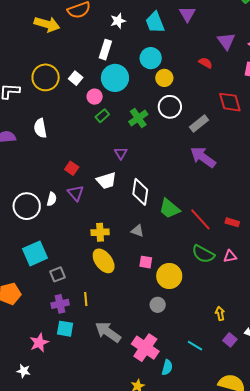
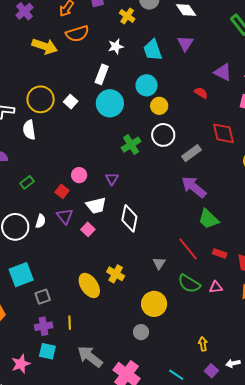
purple triangle: (226, 41) -> (223, 72), turned -30
pink circle: (95, 97) -> (79, 175), moved
green rectangle: (102, 116) -> (27, 182), moved
white semicircle: (40, 128) -> (29, 130), moved
green trapezoid: (169, 209) -> (208, 219), moved
gray triangle: (138, 231) -> (159, 263), moved, turned 40
yellow cross: (100, 232) -> (116, 274), moved, turned 30
pink square: (146, 262) -> (88, 229), moved, turned 32

